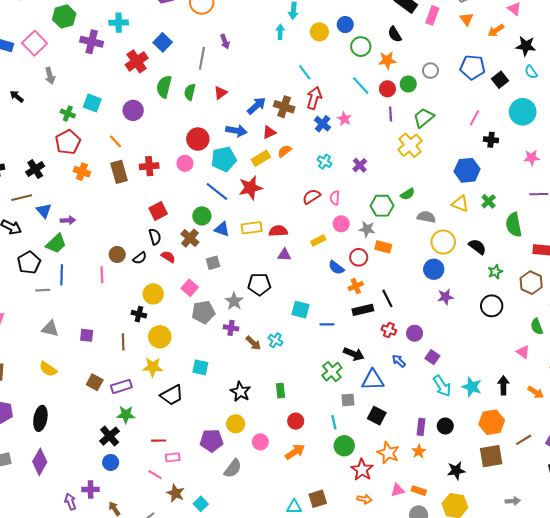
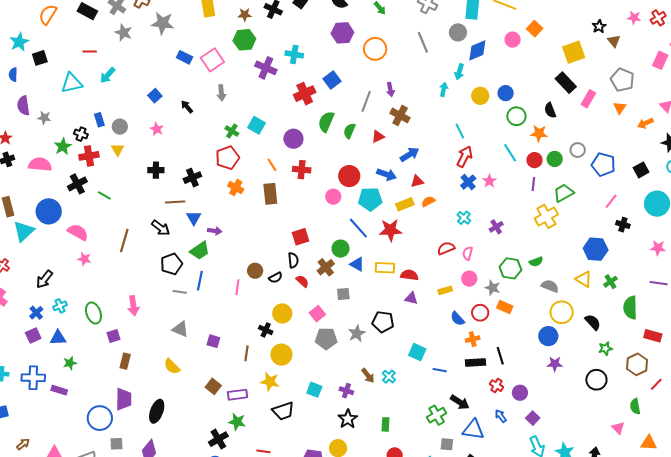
blue pentagon: (472, 67) -> (603, 164), moved
brown cross: (284, 107) -> (400, 115), moved
red cross: (149, 166) -> (302, 170), moved
purple cross: (231, 328) -> (346, 391), moved

